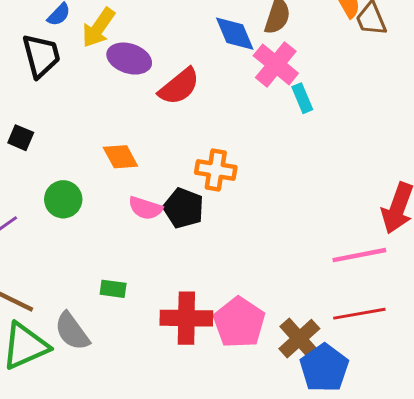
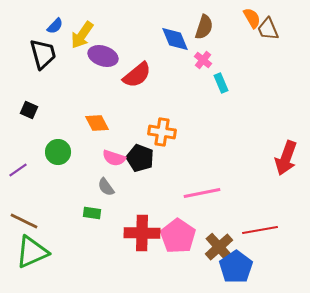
pink cross: (276, 64) -> (203, 60), size x0.6
pink line: (359, 255) -> (202, 193), moved
gray semicircle: (72, 331) -> (106, 187), moved, size x0.7

